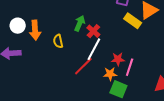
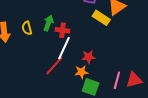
red cross: (93, 31) -> (63, 30), turned -32
yellow semicircle: (58, 41) -> (27, 28), moved
pink line: (130, 67) -> (117, 80), moved

